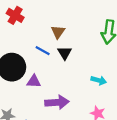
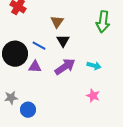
blue line: (43, 51) -> (39, 46), moved
purple arrow: (57, 102) -> (65, 67), moved, turned -30

